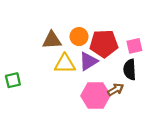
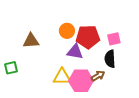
brown triangle: (52, 40) -> (31, 41), moved
purple triangle: (88, 61) -> (75, 52), turned 42
yellow triangle: (65, 64) -> (62, 77), moved

